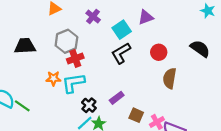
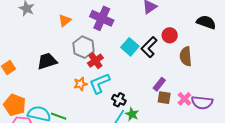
purple cross: (93, 16) -> (102, 18), size x1.6
cyan square: (122, 30) -> (130, 47), moved
black L-shape: (121, 53) -> (149, 47), moved
purple rectangle: (117, 98) -> (159, 84), moved

